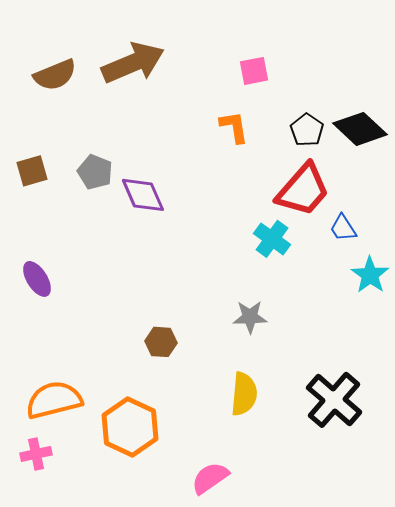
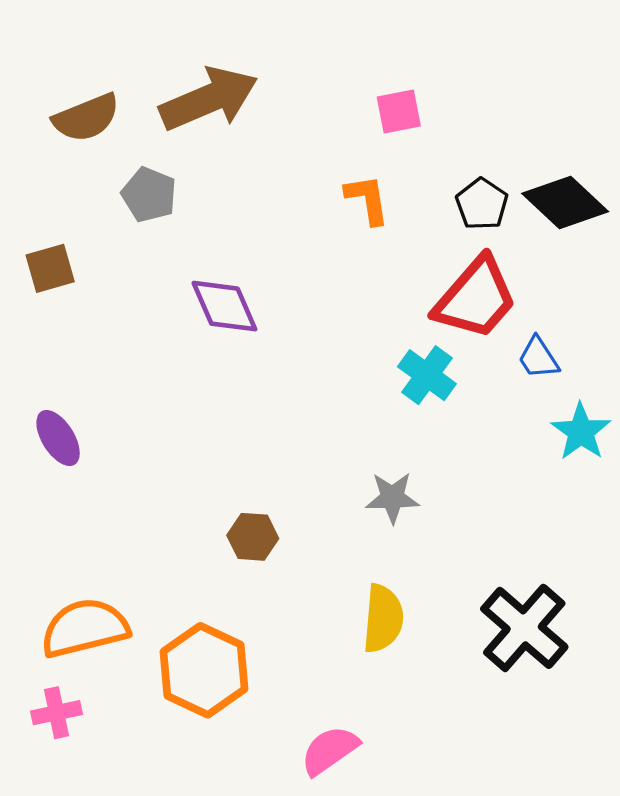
gray pentagon: (95, 172) -> (149, 195), moved

